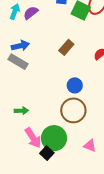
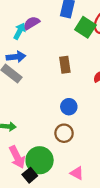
cyan arrow: (15, 12) -> (20, 31), moved
brown rectangle: (66, 47) -> (65, 65), turned -56
brown circle: (73, 110) -> (64, 133), size x0.7

